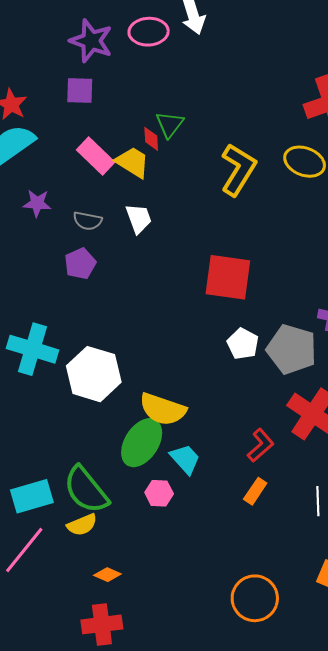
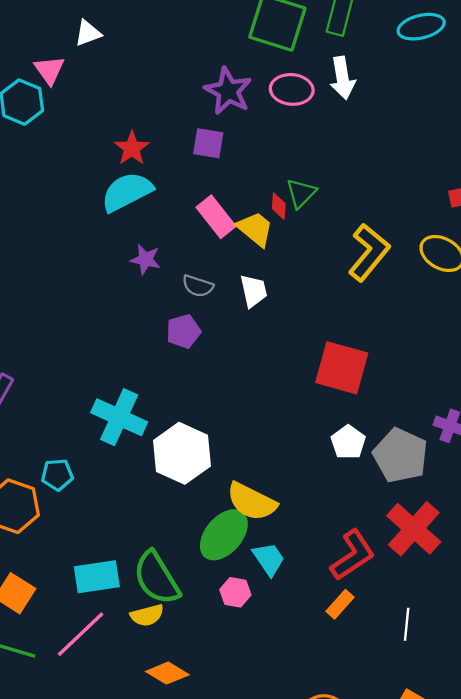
red L-shape: (261, 445) -> (353, 555), size x1.4
orange diamond: (107, 575) -> (167, 673), size x1.4

